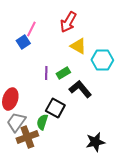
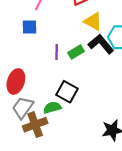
blue square: (23, 42) -> (29, 27), moved, turned 32
black L-shape: (80, 89) -> (101, 44), moved
green semicircle: (42, 122) -> (52, 108), turned 56

